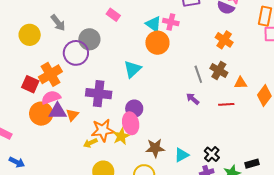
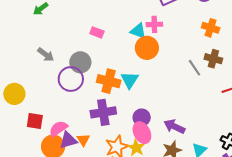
yellow circle: (30, 35) -> (14, 94), moved
orange cross: (50, 74) -> (109, 81), moved, turned -30
purple arrow: (193, 99) -> (174, 127), moved, size x1.5

